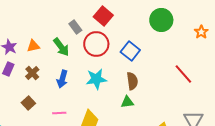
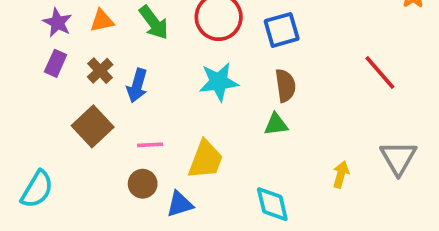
blue square: (130, 51) -> (282, 30), turned 36
blue arrow: (62, 79) -> (137, 86), moved
brown square: (28, 103) -> (93, 126), size x1.5

